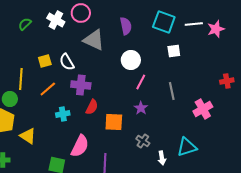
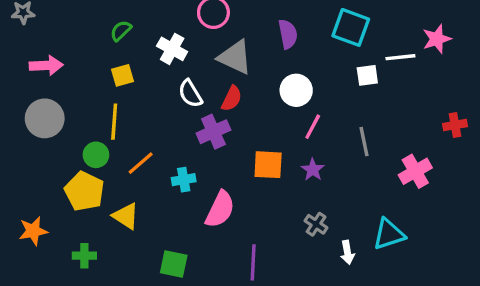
white cross: (56, 20) -> (172, 49), moved
white line: (194, 24) -> (400, 57), moved
yellow square: (45, 61) -> (122, 75), moved
purple cross: (81, 85) -> (213, 132), turned -30
orange line: (48, 89) -> (141, 163), moved
red semicircle: (92, 107) -> (232, 99), moved
orange square: (114, 122) -> (268, 165), moved
pink semicircle: (80, 146) -> (220, 209), moved

